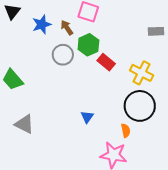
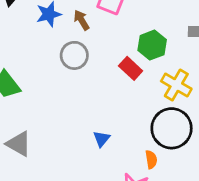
green hexagon: (88, 45) -> (152, 45), moved

